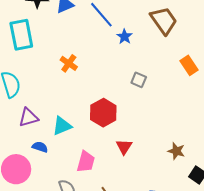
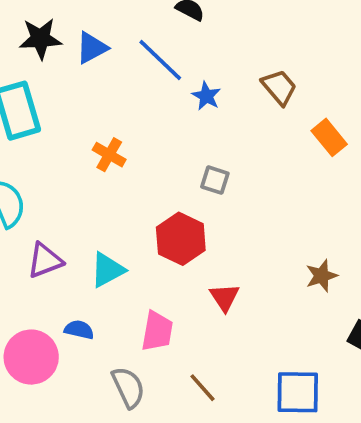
brown trapezoid: (164, 21) -> (279, 87), moved, size x0.7
gray square: (139, 80) -> (215, 180), moved
blue semicircle: (40, 147) -> (79, 330), moved
brown star: (176, 151) -> (322, 276), moved, turned -30

